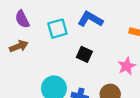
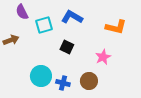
purple semicircle: (22, 19) -> (22, 12), moved

